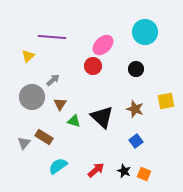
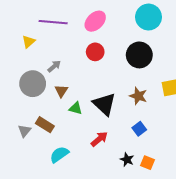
pink ellipse: (103, 45) -> (95, 21), moved
black circle: (136, 69) -> (139, 55), size x1.6
red arrow: (96, 170) -> (99, 139), moved

